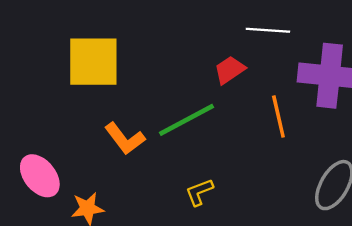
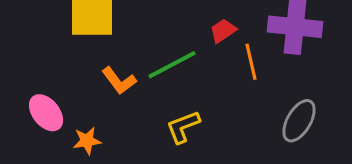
red trapezoid: (230, 70) -> (223, 31), moved
yellow L-shape: (199, 192) -> (183, 127), size x1.4

